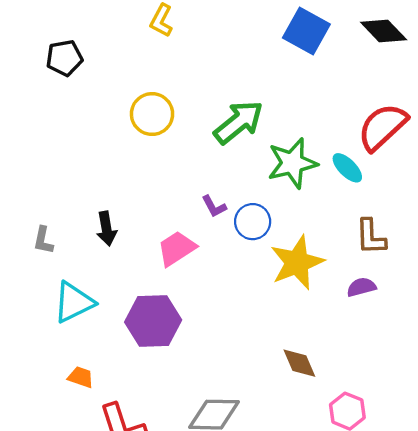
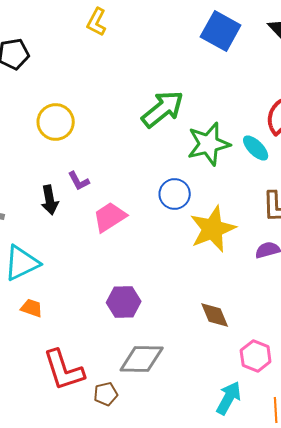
yellow circle: (152, 114) -> (56, 122), moved
purple L-shape: (214, 206) -> (79, 181), moved
purple hexagon: (153, 321) -> (124, 302), moved, size x0.7
orange trapezoid: (81, 377) -> (32, 308), moved

